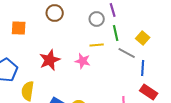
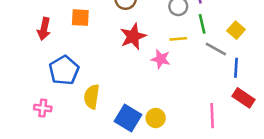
red star: (50, 60) -> (133, 36), moved

